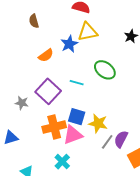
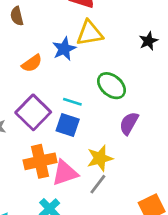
blue square: (77, 117) -> (68, 125), moved
yellow star: (98, 123) -> (100, 158), turned -30
purple semicircle: (121, 139) -> (129, 123), moved
gray line: (107, 142) -> (98, 184), moved

